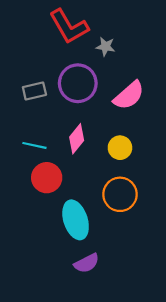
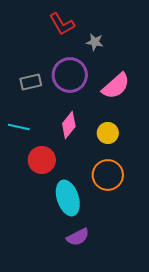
red L-shape: (69, 27) -> (62, 24), size x0.7
cyan line: (34, 145) -> (19, 127), moved

